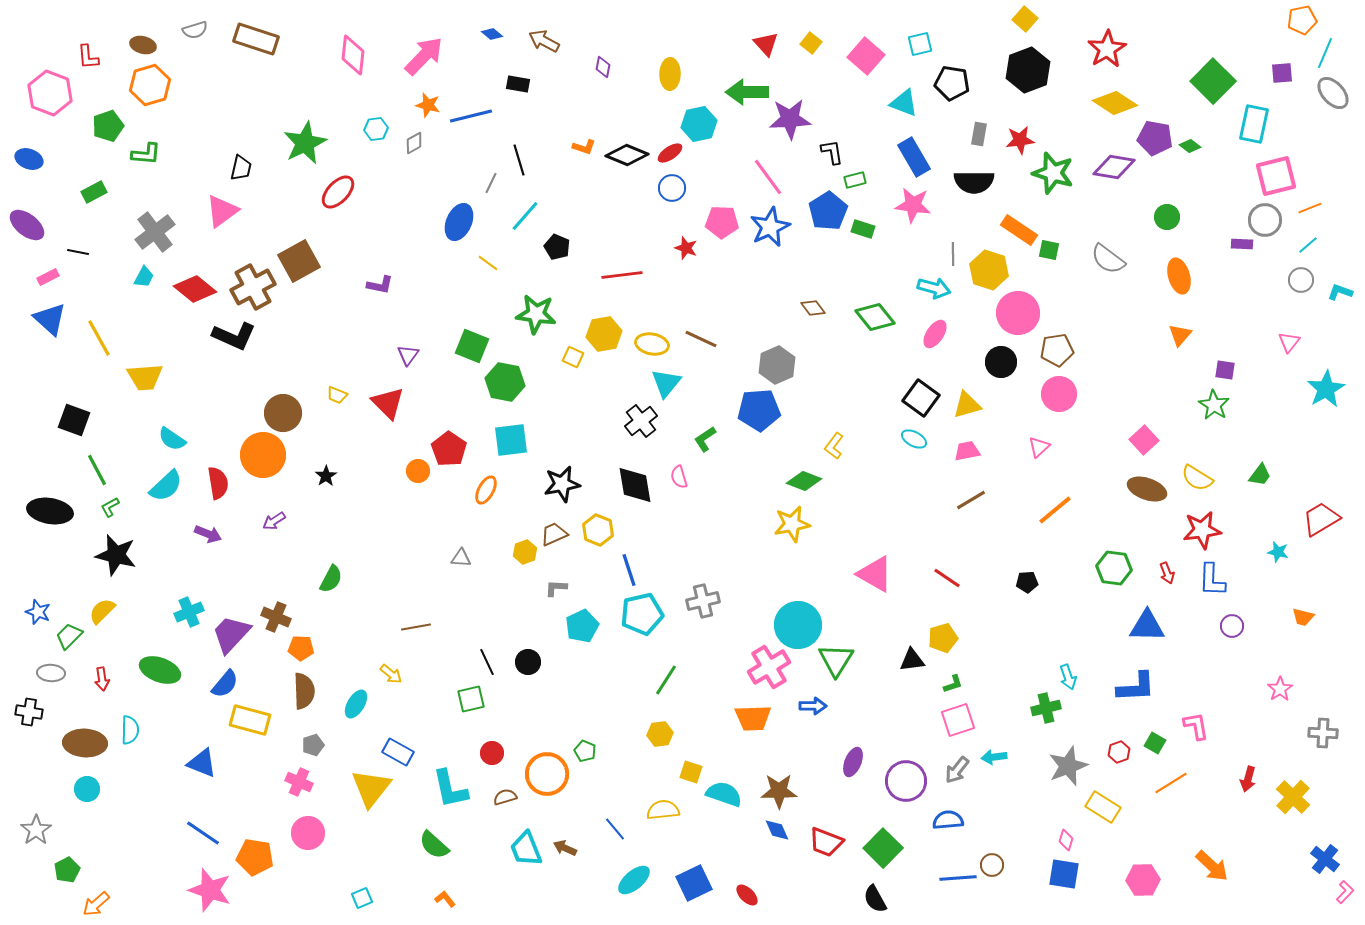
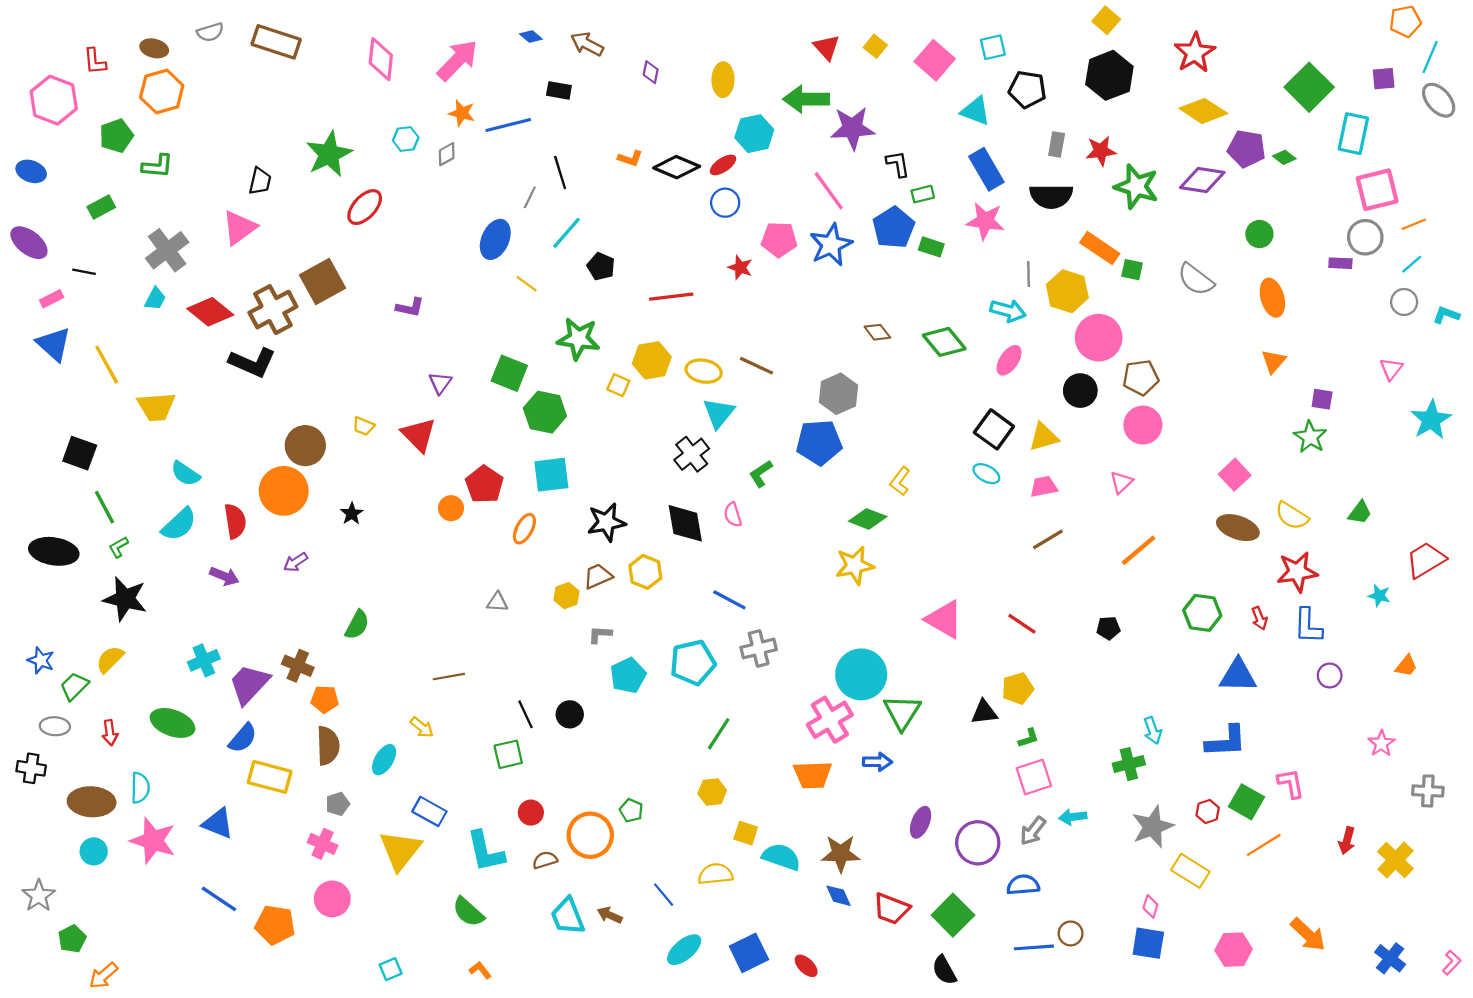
blue line: (629, 570) -> (729, 600), moved, turned -44
orange trapezoid: (1303, 617) -> (1406, 666), turned -65
green square: (1155, 743) -> (1247, 802), size x1.5
blue cross: (1325, 859) -> (1390, 958), moved
pink star: (210, 890) -> (153, 841), moved

